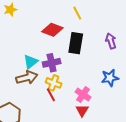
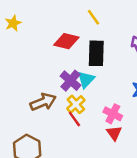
cyan triangle: (31, 62) -> (86, 79), moved
purple cross: (52, 63) -> (70, 81), turned -30
yellow cross: (54, 83) -> (76, 104), turned 35

